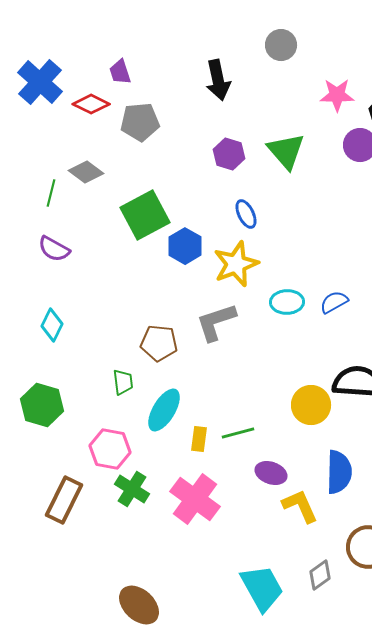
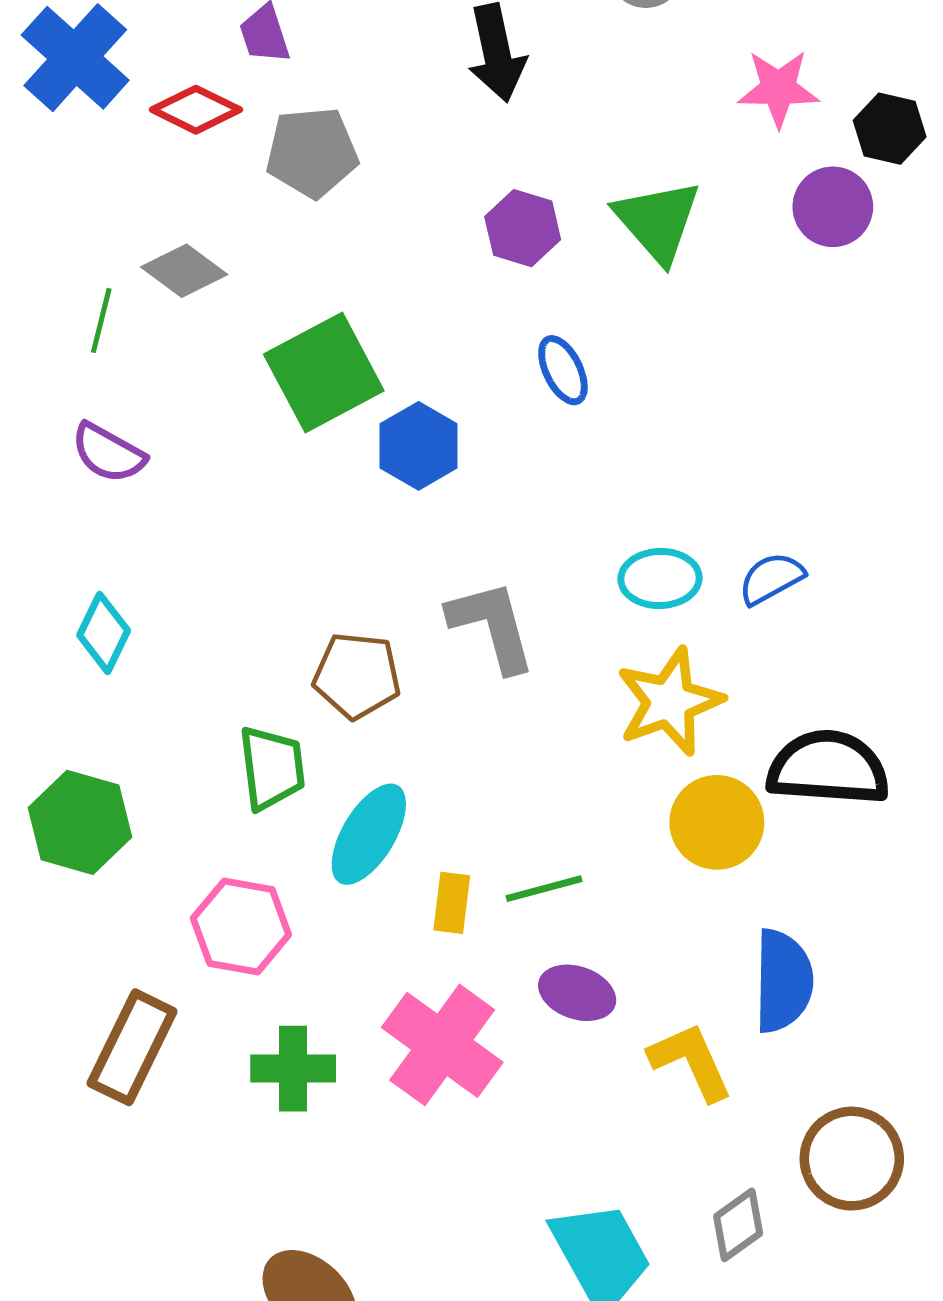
yellow star: (236, 264) -> (669, 702), moved
gray L-shape: (216, 322) -> (492, 626), turned 93
green trapezoid: (123, 382) -> (272, 768), size x1.4
purple ellipse: (271, 473) -> (577, 993), moved
green cross: (132, 489) -> (293, 1069), moved, turned -32

